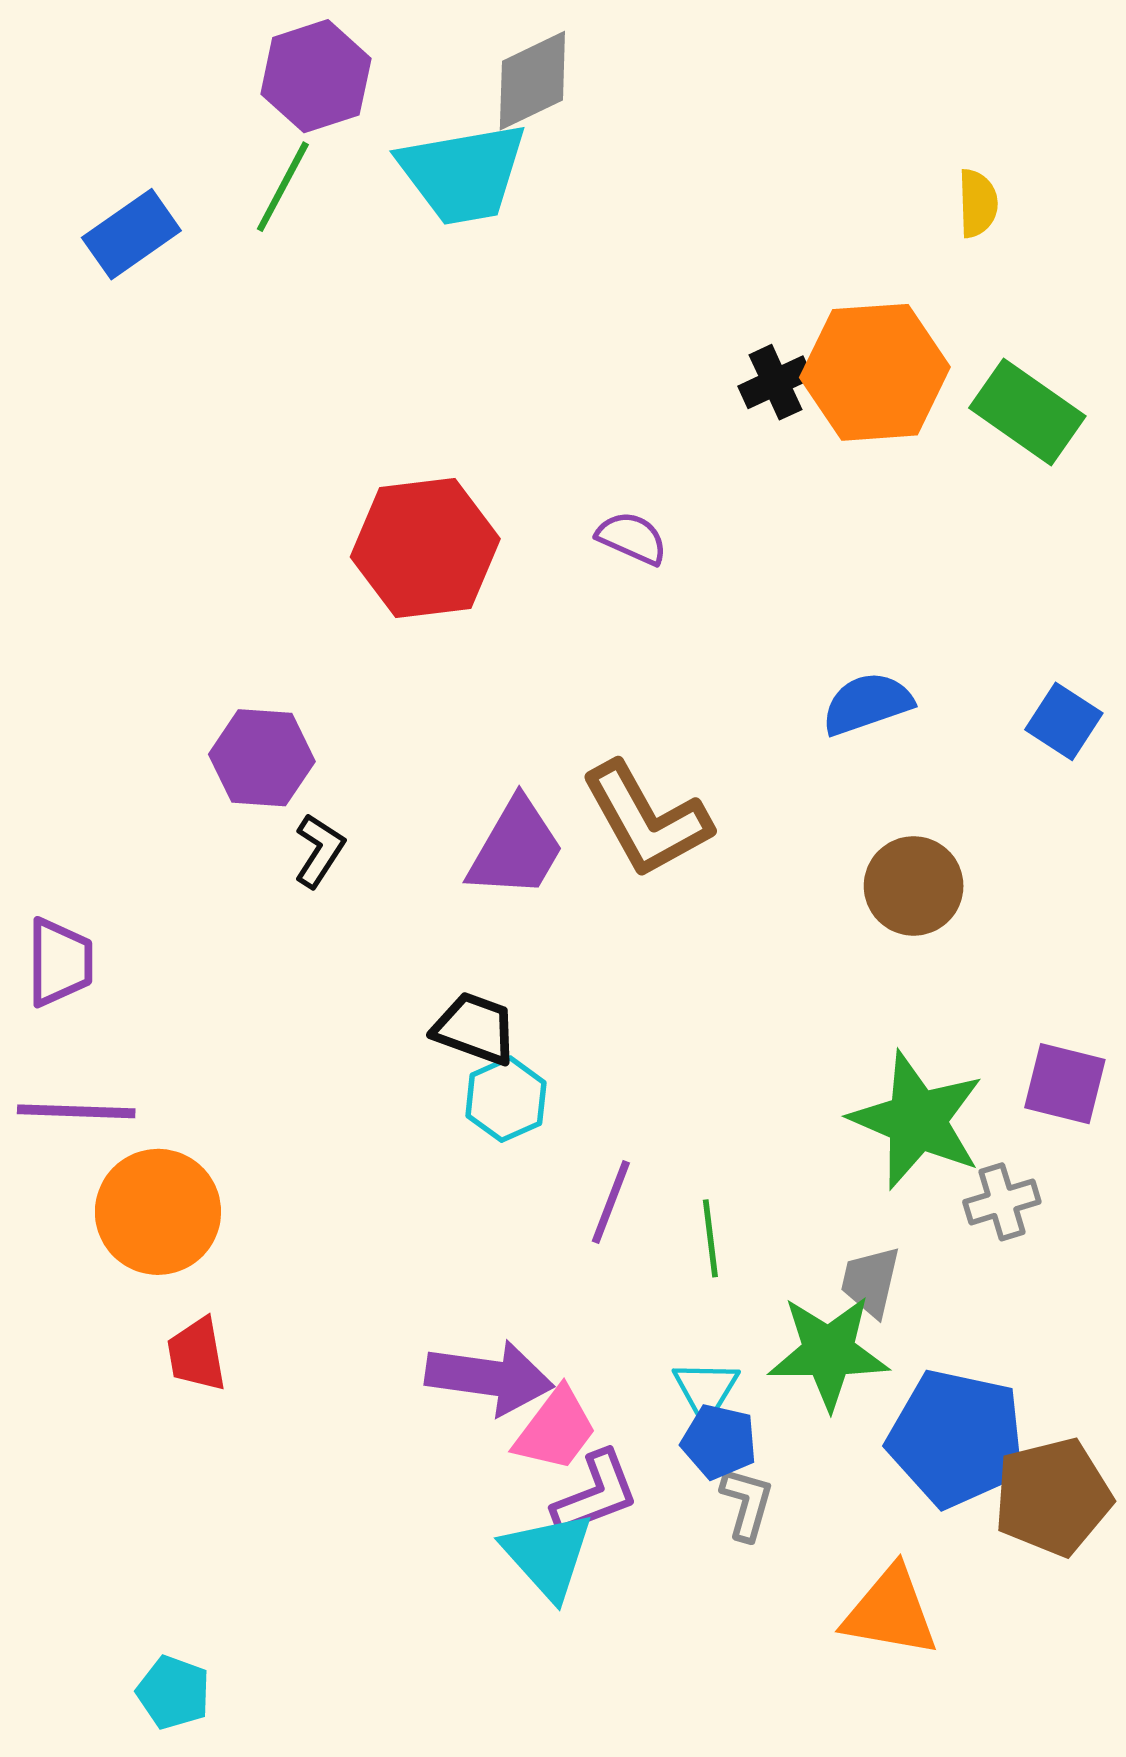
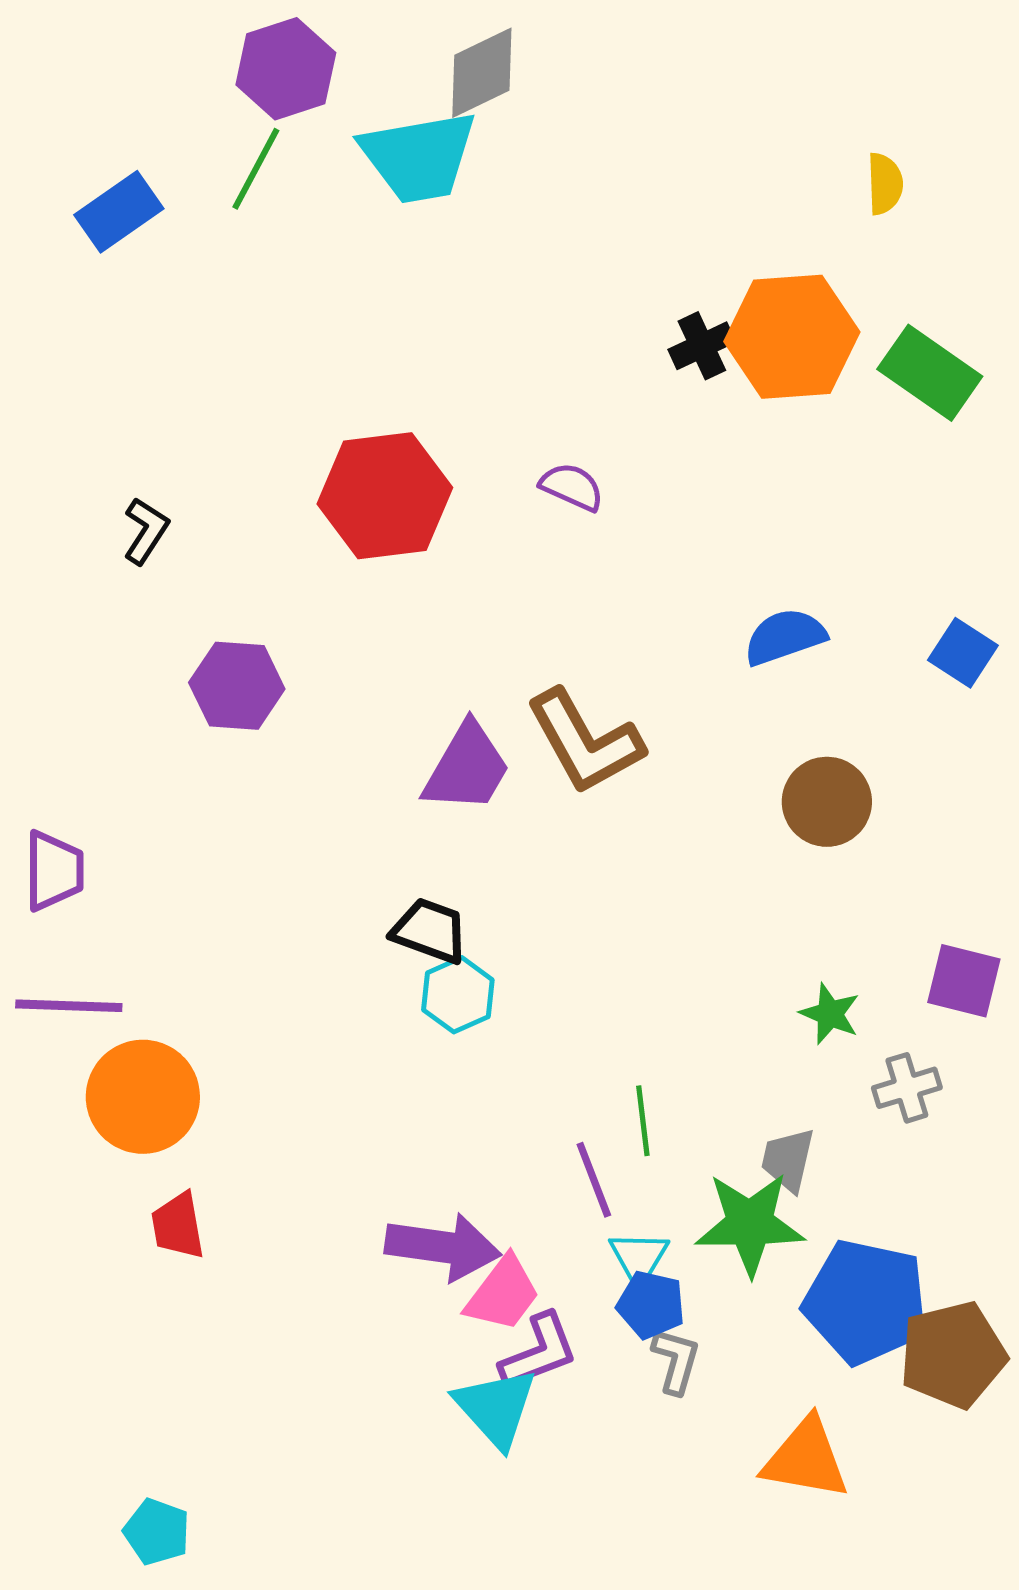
black L-shape: (319, 851) -> (146, 531), moved
green star: (917, 1120) -> (830, 1014), size x0.5
purple line: (611, 1202) -> (594, 1180), moved, turned -42

